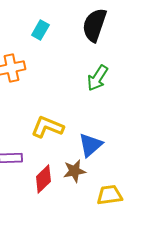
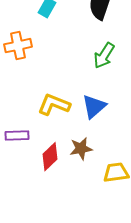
blue triangle: (90, 145) -> (94, 107), moved

